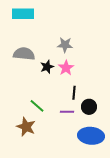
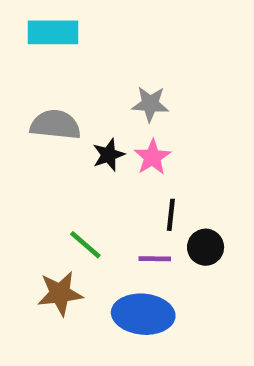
brown star: (26, 127) -> (60, 293), turned -30
blue ellipse: (91, 136) -> (143, 314), moved

